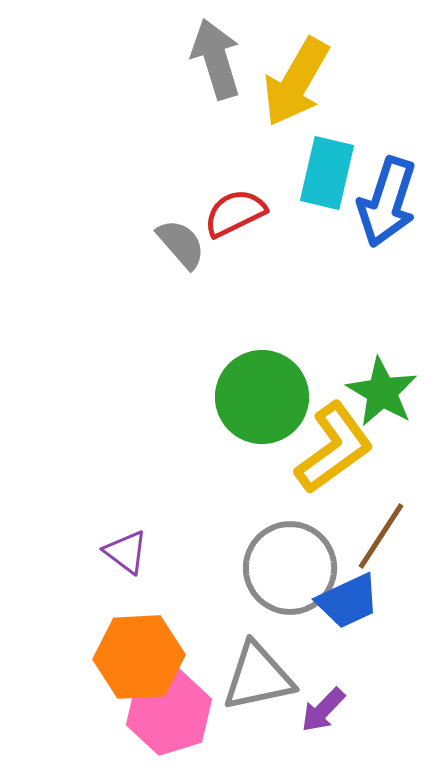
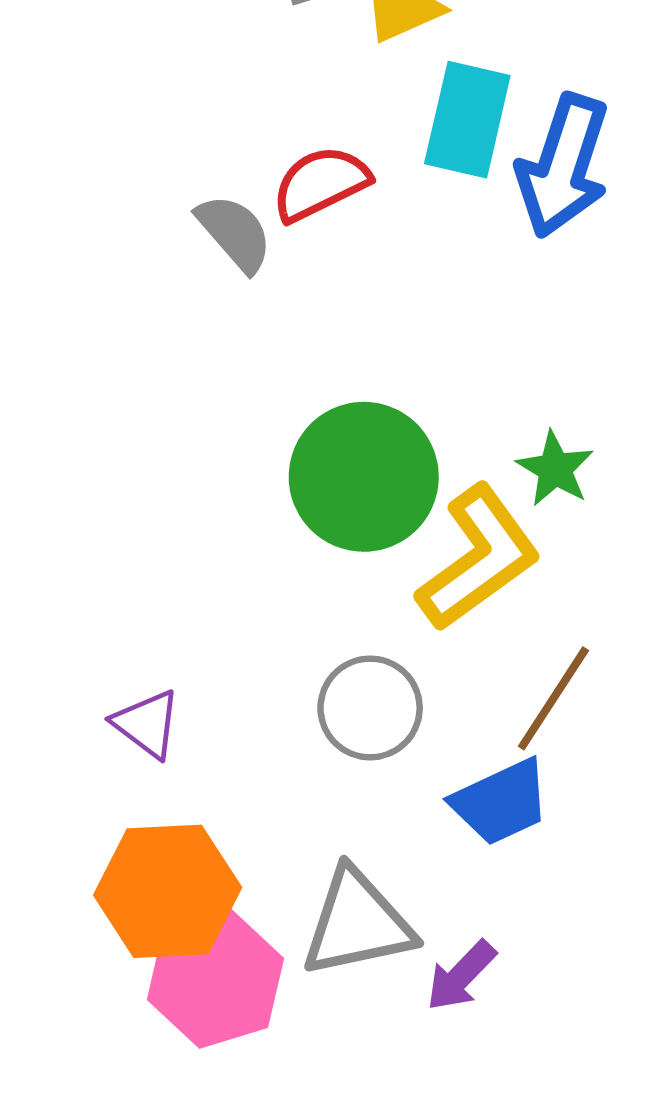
green star: (382, 392) -> (555, 469), size x0.7
gray circle: (290, 568) -> (370, 708), moved, size x0.7

